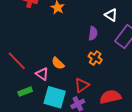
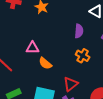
pink triangle: (42, 74) -> (33, 48), moved, turned -32

